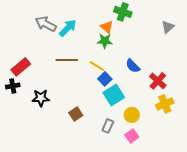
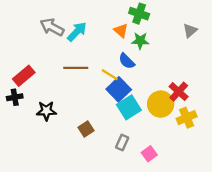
green star: (105, 41) -> (140, 41), moved
blue semicircle: (133, 66) -> (127, 61), moved
blue square: (105, 79) -> (119, 89), size x1.5
yellow circle: (132, 115) -> (161, 104), moved, size x1.5

